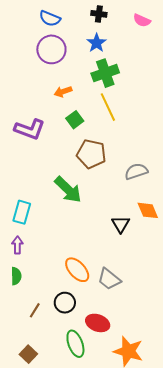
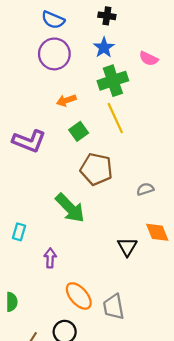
pink semicircle: (142, 20) -> (149, 59), moved
gray semicircle: (136, 171) -> (145, 189), size x0.7
cyan rectangle: (22, 212) -> (19, 232), size x0.7
purple arrow: (17, 245) -> (50, 258), moved
gray trapezoid: (109, 279) -> (114, 307), turned 40

